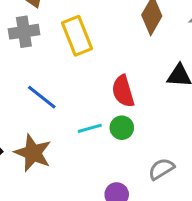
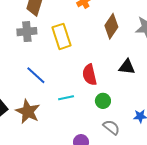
green circle: (122, 128) -> (103, 101), moved
gray semicircle: (161, 169) -> (111, 127), turned 66

